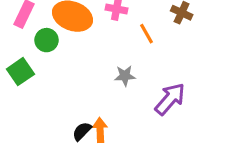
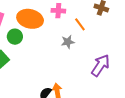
gray star: (125, 76) -> (68, 42), moved

